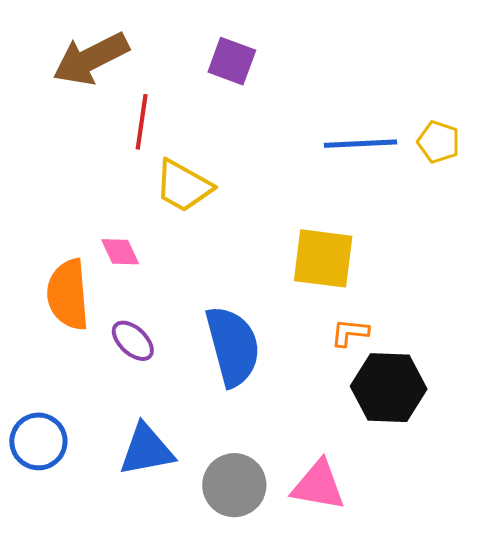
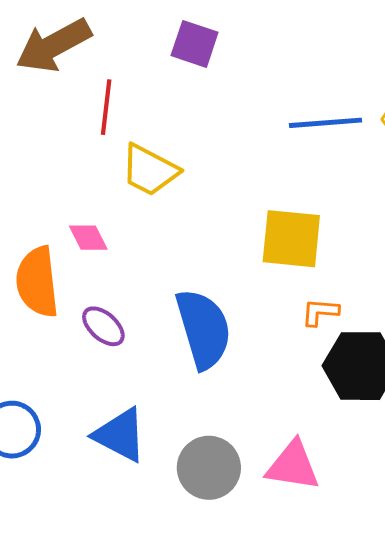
blue triangle: (146, 450) -> (120, 435), turned 40

